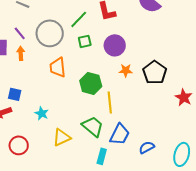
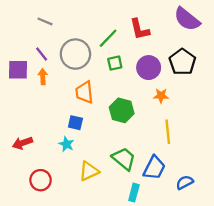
black pentagon: (155, 72) -> (182, 62), moved
blue square: (15, 94) -> (75, 123), moved
yellow line: (110, 102) -> (168, 132), moved

